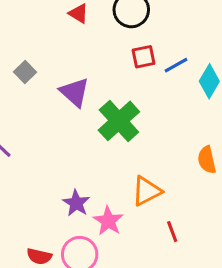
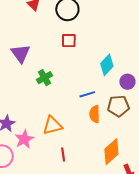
blue line: (176, 65) -> (87, 94), moved
green cross: (119, 121) -> (45, 78), size x0.6

